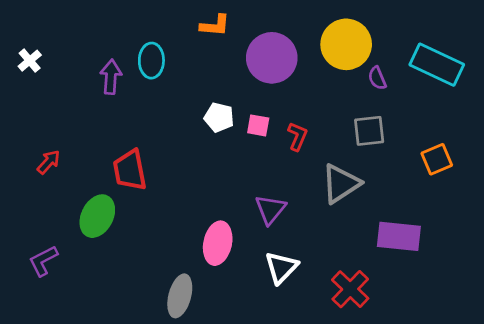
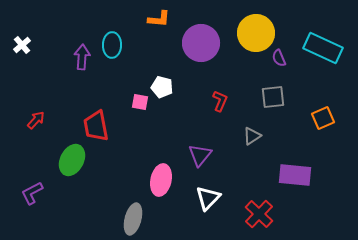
pink square: (258, 125) -> (140, 102), moved
gray triangle: (341, 184) -> (252, 136), size x0.6

